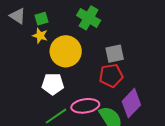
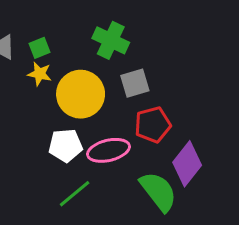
gray square: (115, 54) -> (135, 83), moved
pink ellipse: (85, 106) -> (109, 150), moved

